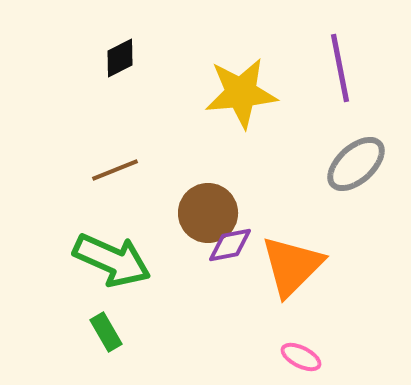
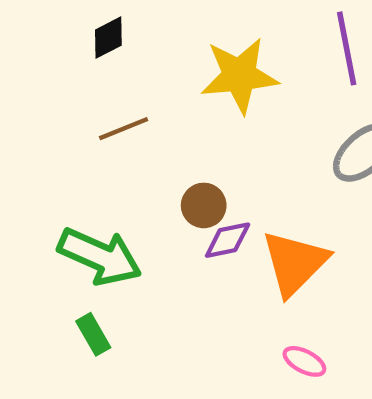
brown line: (115, 170) -> (124, 129), moved
brown circle: (208, 213) -> (204, 205), size x0.7

